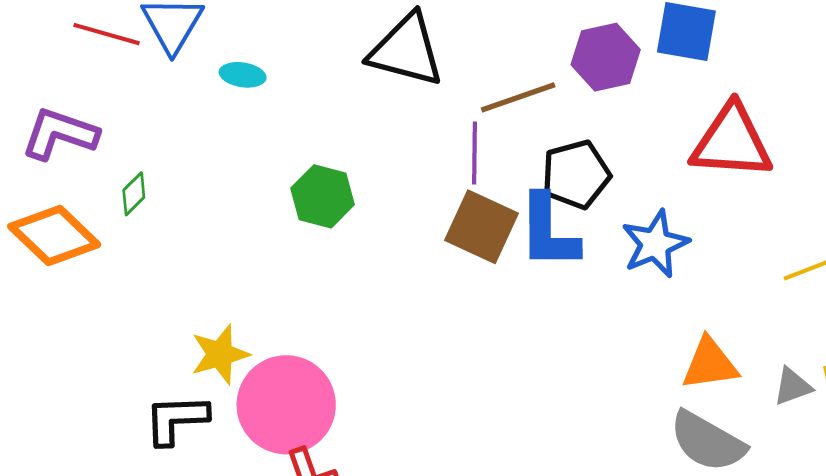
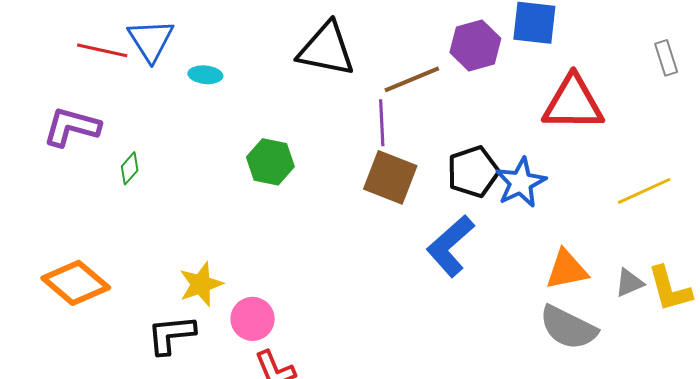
black pentagon: (576, 175) -> (473, 172), moved
blue L-shape: (548, 232) -> (450, 246), moved, turned 52
orange diamond: (54, 236) -> (76, 283), moved
pink circle: (286, 405) -> (253, 319), size x0.6

